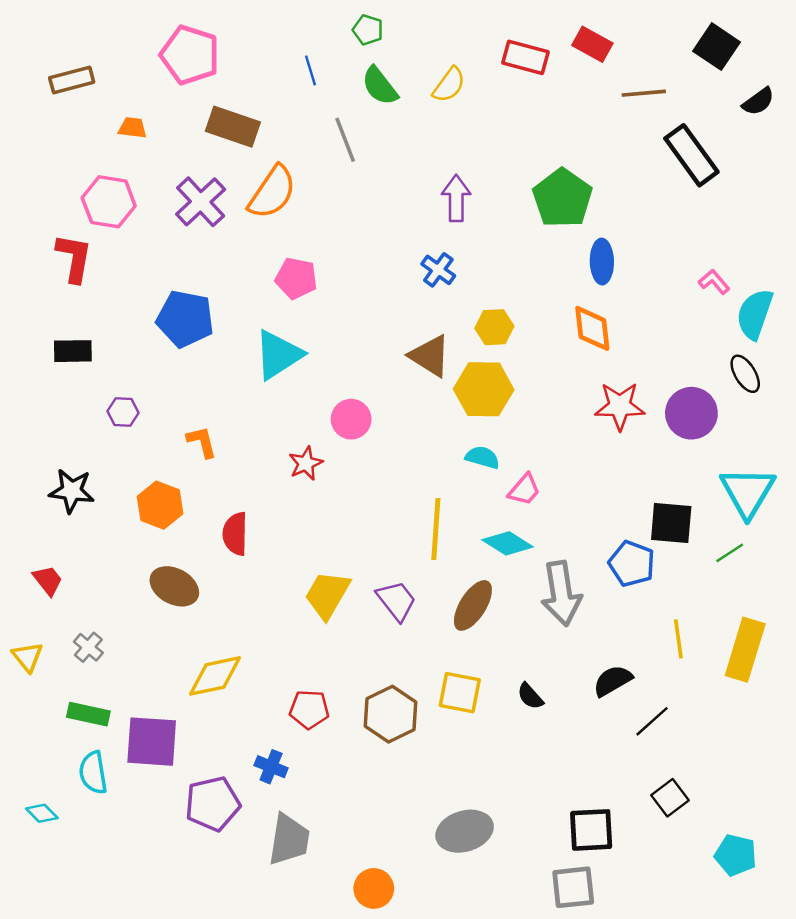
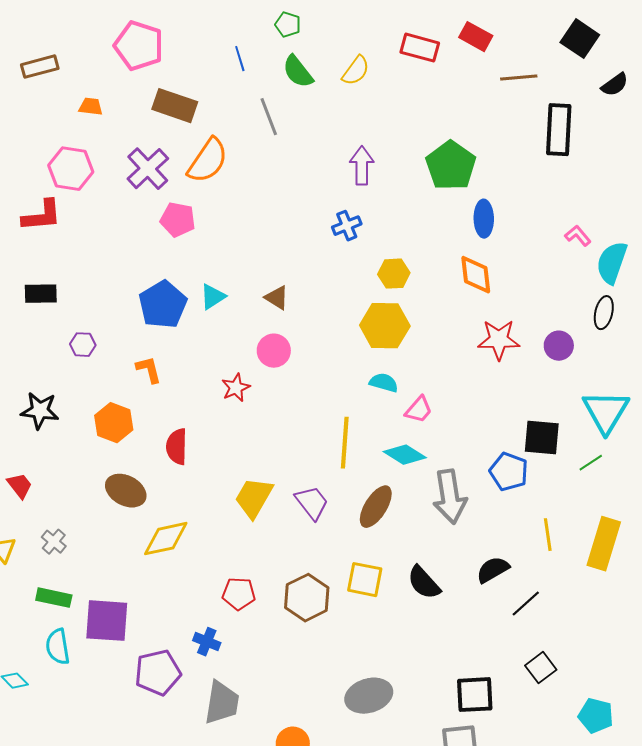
black rectangle: (691, 155) -> (559, 130), turned 39
red L-shape: (74, 258) -> (42, 216), turned 75
blue cross: (438, 270) -> (347, 226), turned 32
pink pentagon: (296, 278) -> (178, 220), moved
blue pentagon: (185, 319) -> (163, 305), moved, turned 30
cyan triangle: (278, 355) -> (213, 297), size x0.6
brown triangle: (430, 356) -> (277, 298), moved, size x0.7
black ellipse: (745, 374) -> (604, 313), turned 44
purple circle: (691, 413) -> (559, 346), size x0.7
yellow diamond: (215, 676) -> (166, 539), moved
black semicircle: (530, 696) -> (424, 583), size x1.5

